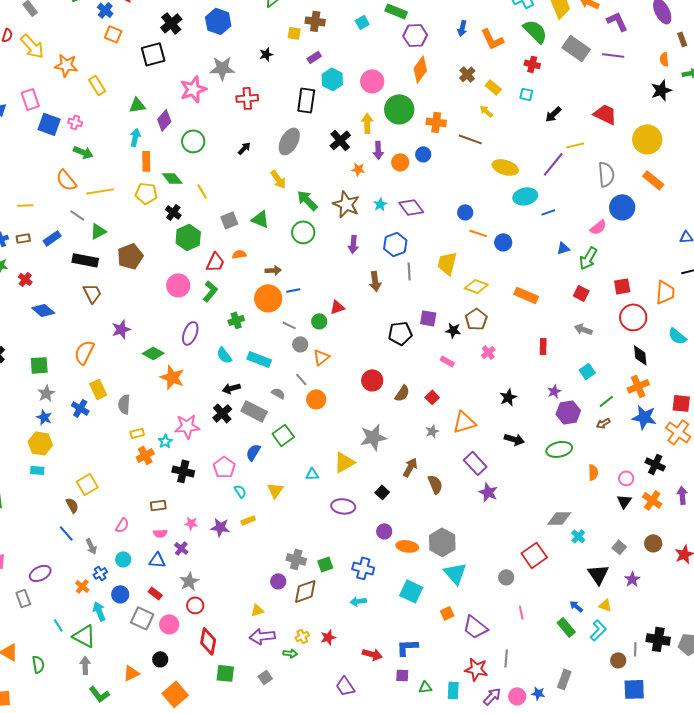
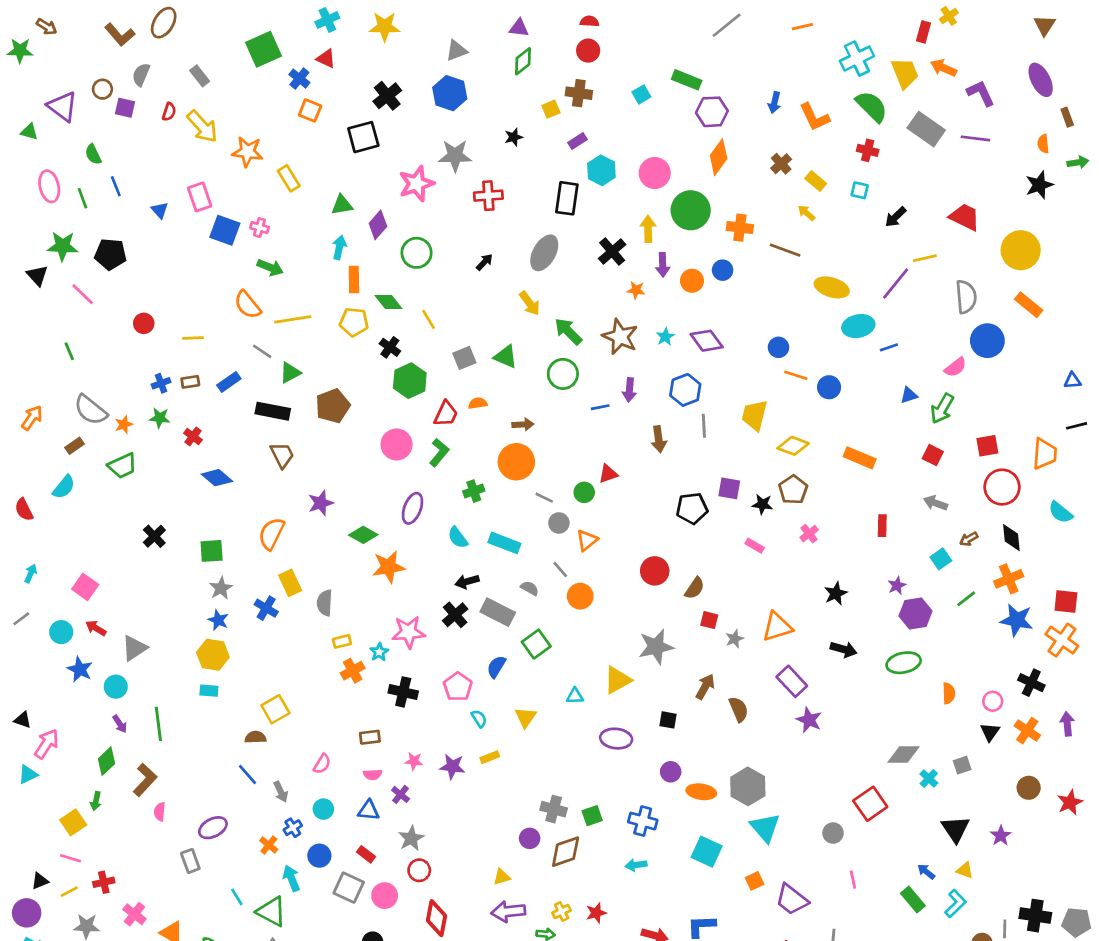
yellow square: (294, 33) -> (551, 109), turned -32
blue line: (293, 290) -> (600, 407), moved
orange star: (172, 377) -> (389, 567), turned -30
red square: (432, 397) -> (709, 620), moved, turned -32
brown arrow: (603, 423) -> (969, 539), moved
black square: (382, 492) -> (668, 720), turned -32
brown semicircle: (72, 505) -> (255, 737), turned -63
gray square: (619, 547) -> (962, 765), moved, turned 32

